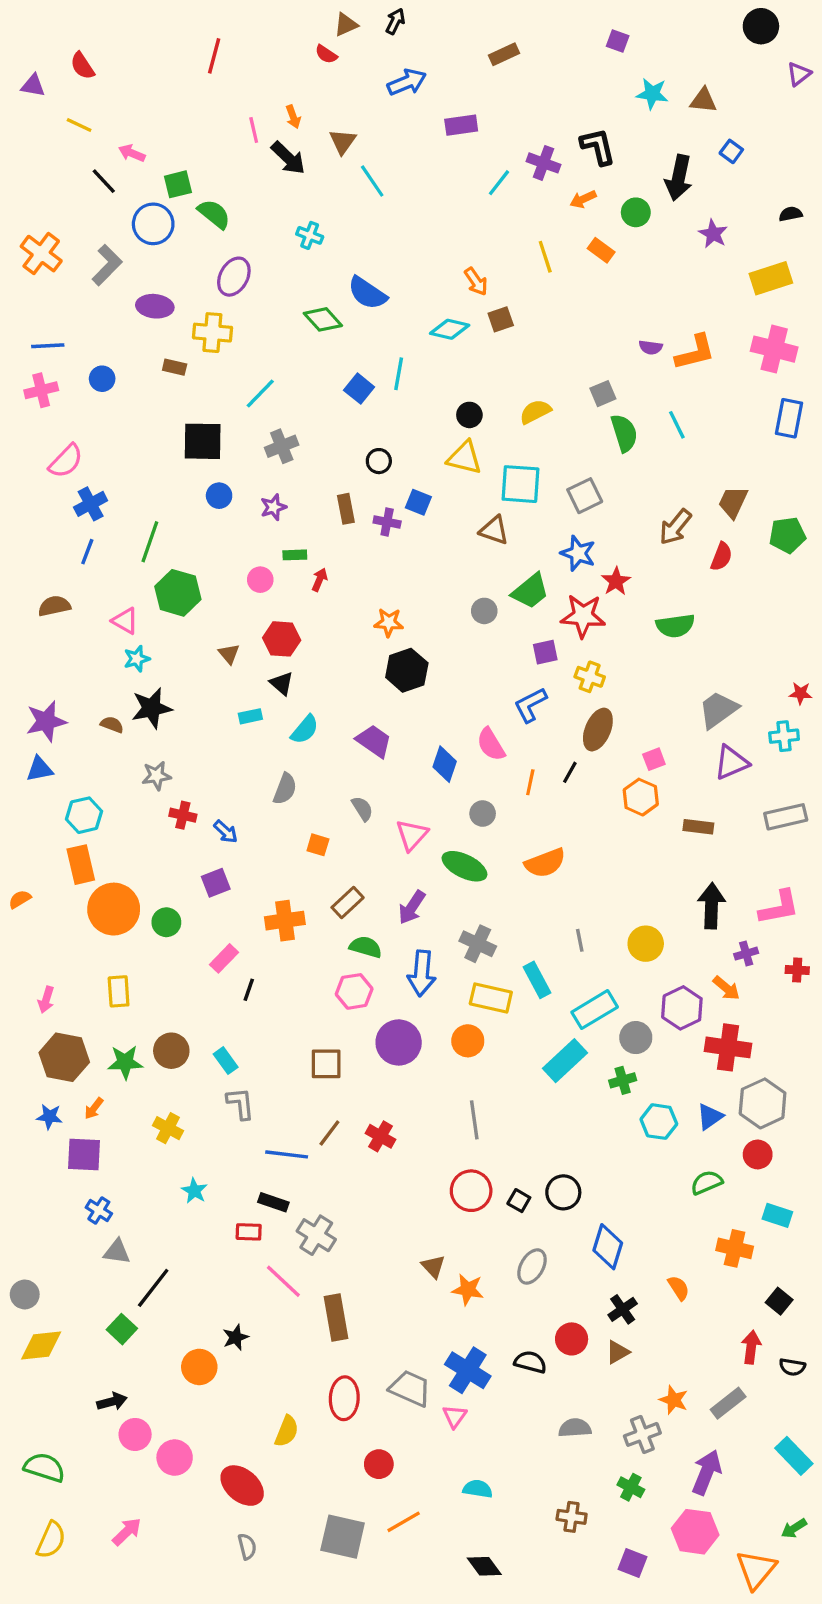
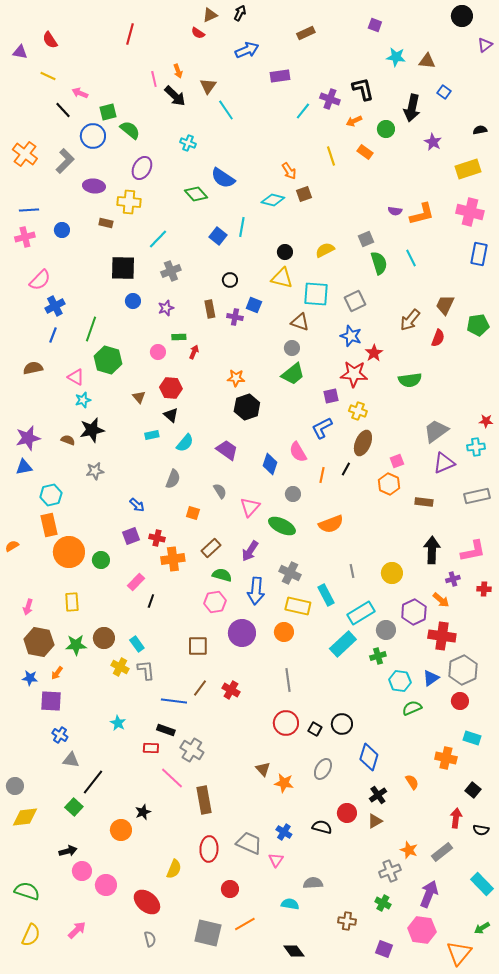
green trapezoid: (530, 591) -> (293, 374), moved
gray circle: (484, 611) -> (292, 348), moved
red cross: (183, 815) -> (157, 538), moved
yellow cross: (168, 1128) -> (120, 667), moved
green semicircle: (707, 1182) -> (412, 708), moved
blue cross: (468, 1370) -> (284, 832), size x0.6
gray semicircle: (575, 1428) -> (313, 883), moved

